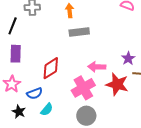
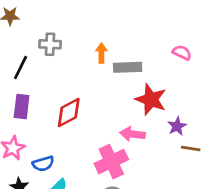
gray rectangle: (79, 32) -> (128, 67), moved
red diamond: (51, 68) -> (69, 113), moved
red star: (117, 84) -> (151, 99), moved

